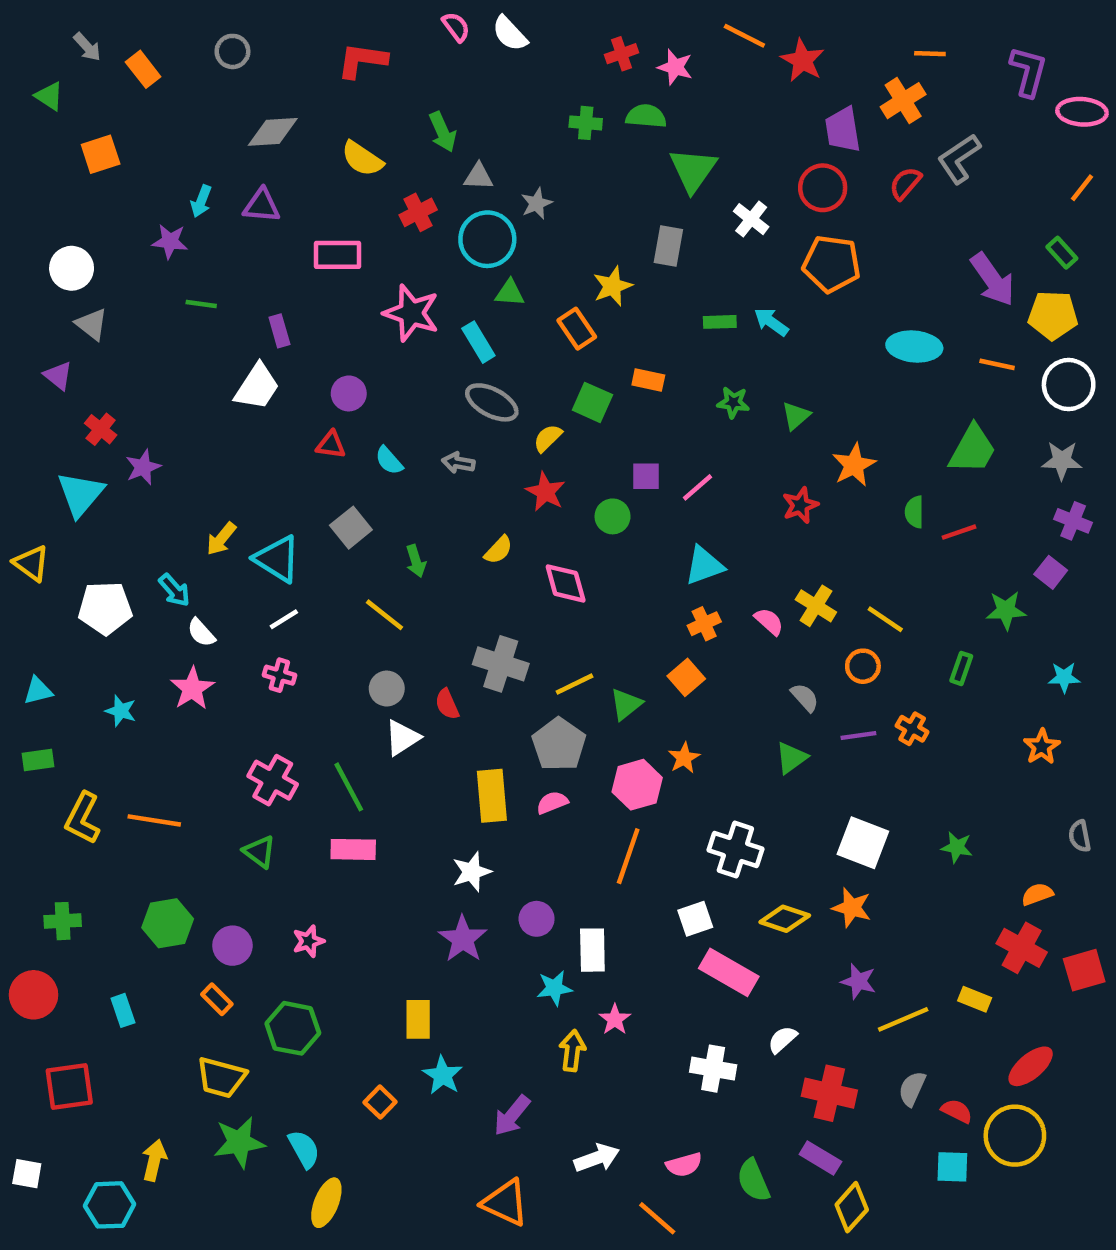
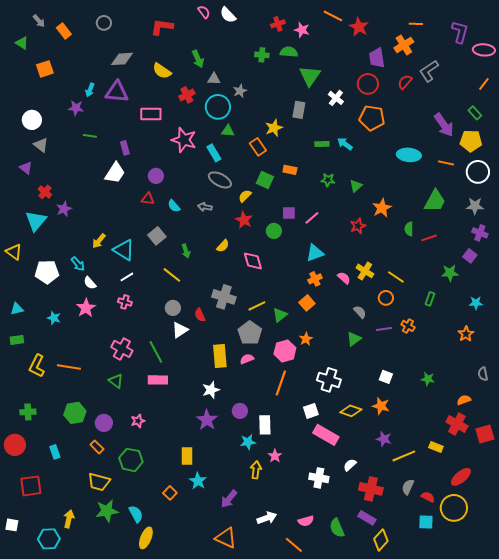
purple triangle: (262, 206) -> (117, 92), size x1.4
white square: (863, 843) -> (386, 377), size x0.6

